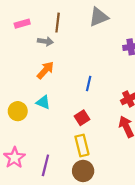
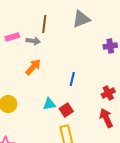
pink rectangle: (22, 24) -> (12, 37), moved
cyan triangle: (43, 102) -> (49, 104), moved, turned -32

